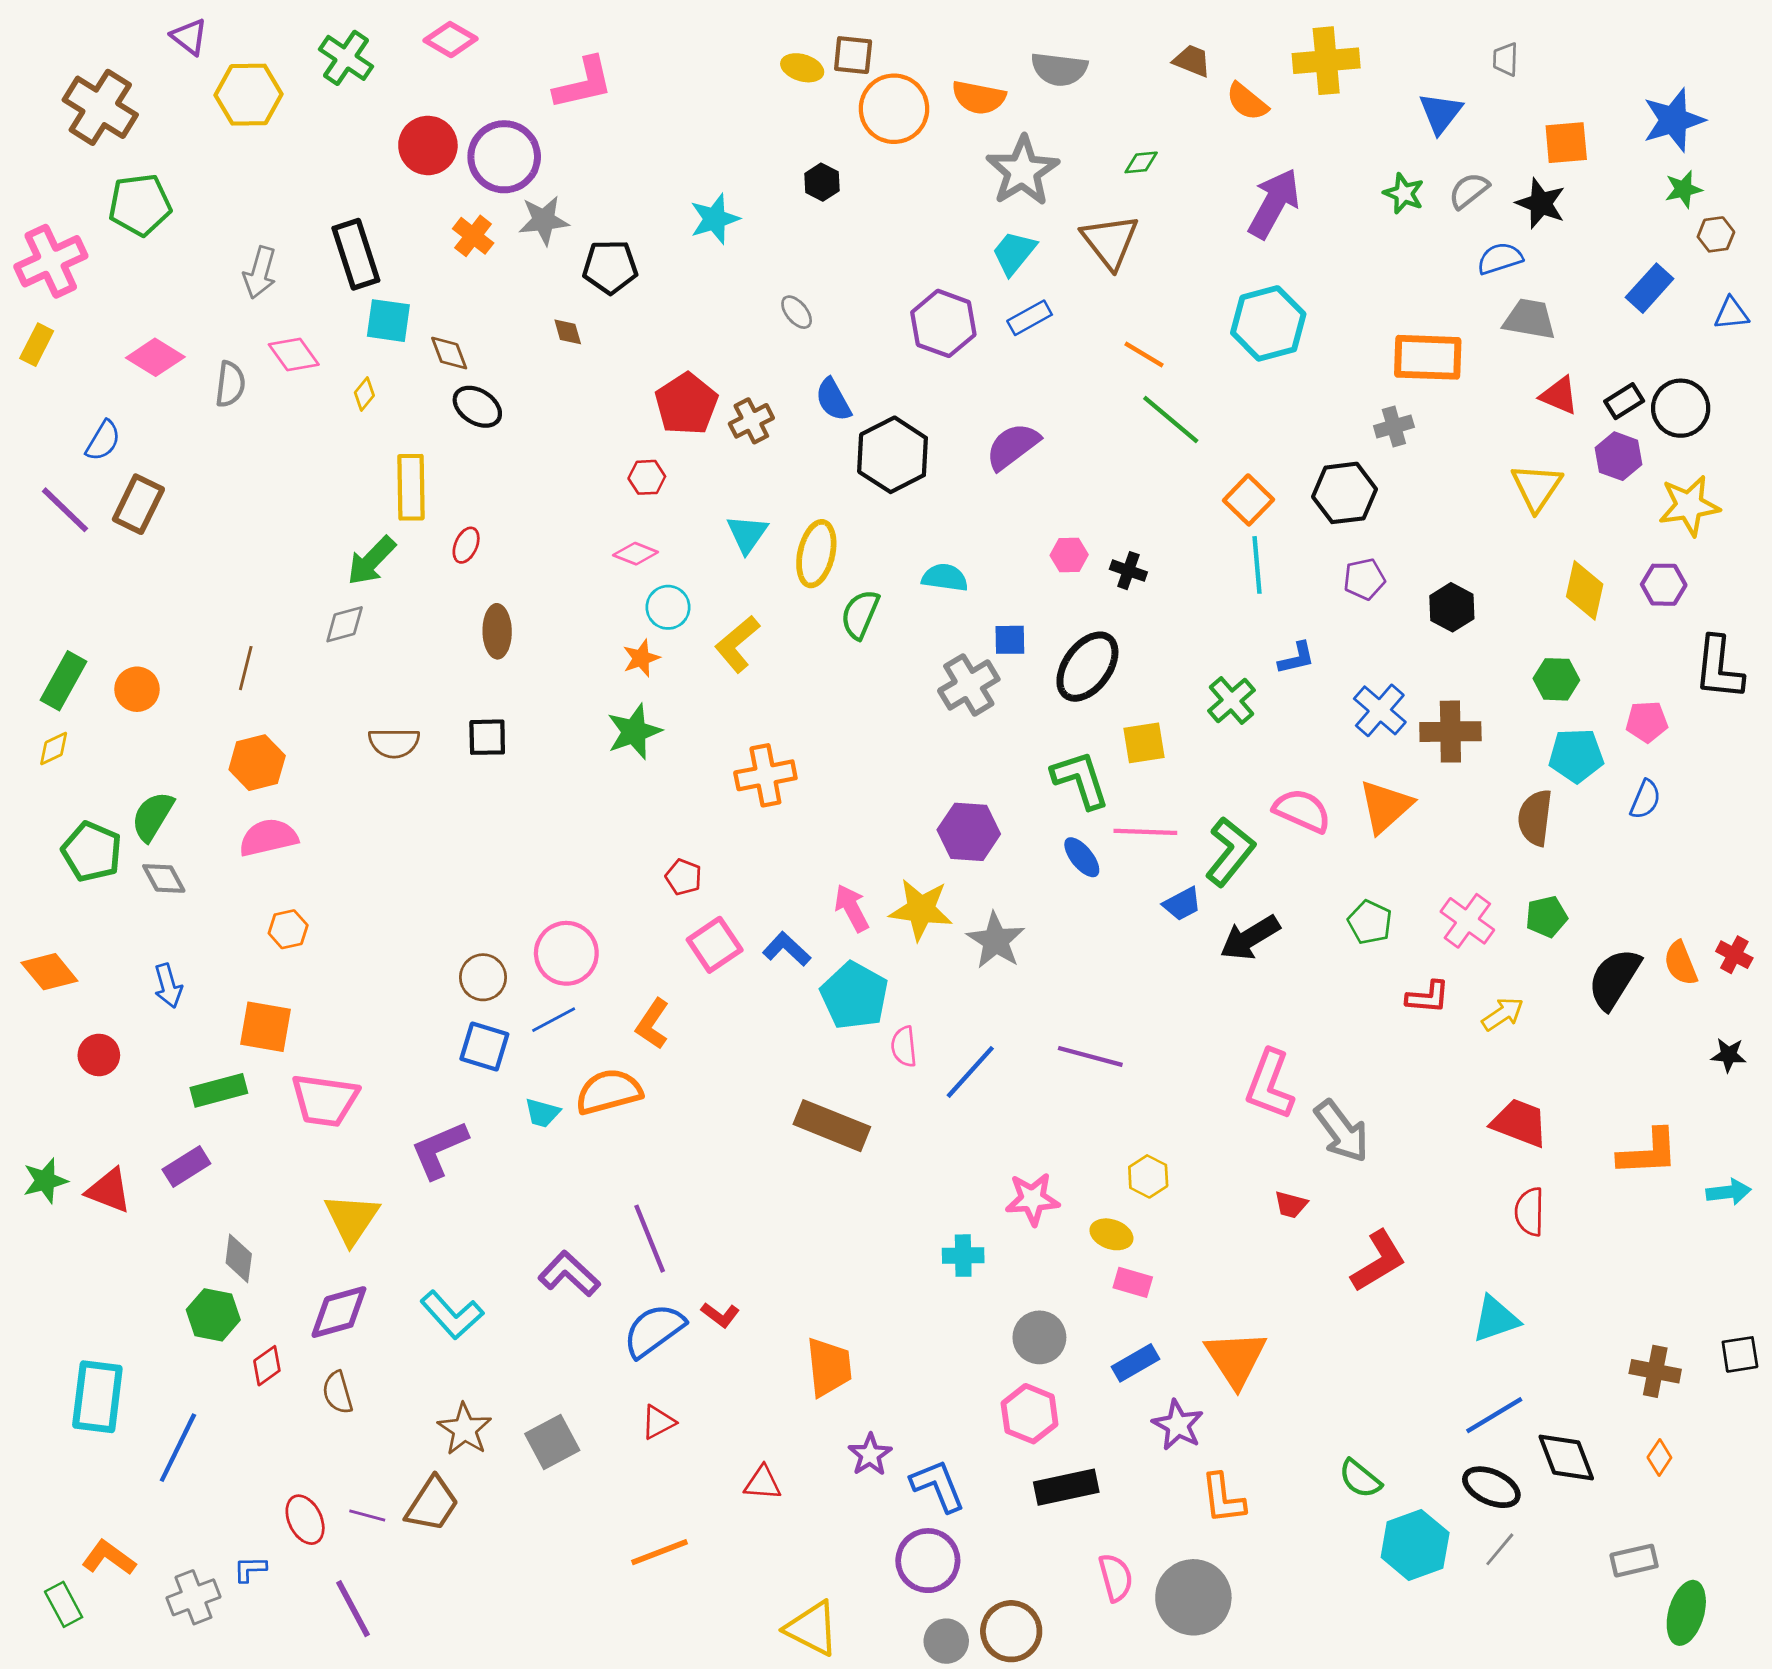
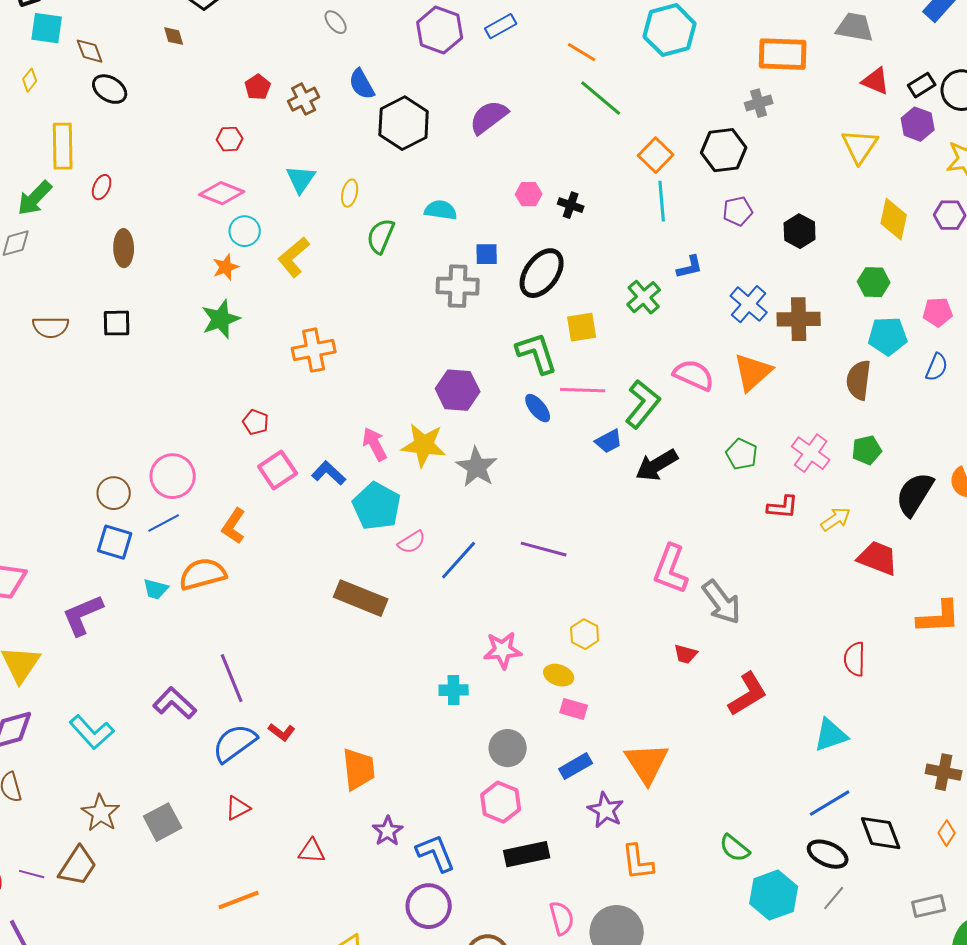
red pentagon: (686, 404) -> (258, 87), size x0.6
pink diamond: (636, 554) -> (222, 193), size x1.4
yellow ellipse: (816, 554) -> (350, 193), size x0.6
gray cross: (969, 685) -> (458, 286), turned 33
pink semicircle: (904, 1047) -> (412, 542), turned -116
red trapezoid: (1520, 1123) -> (878, 558), moved

